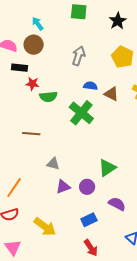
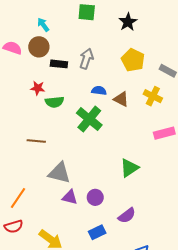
black rectangle: (19, 68) -> (59, 64), moved
gray triangle: (53, 164) -> (59, 173), size x1.6
green triangle: (107, 168) -> (129, 168), moved
purple triangle: (63, 187) -> (70, 197), turned 35
purple semicircle: (117, 204) -> (127, 215), turned 114

